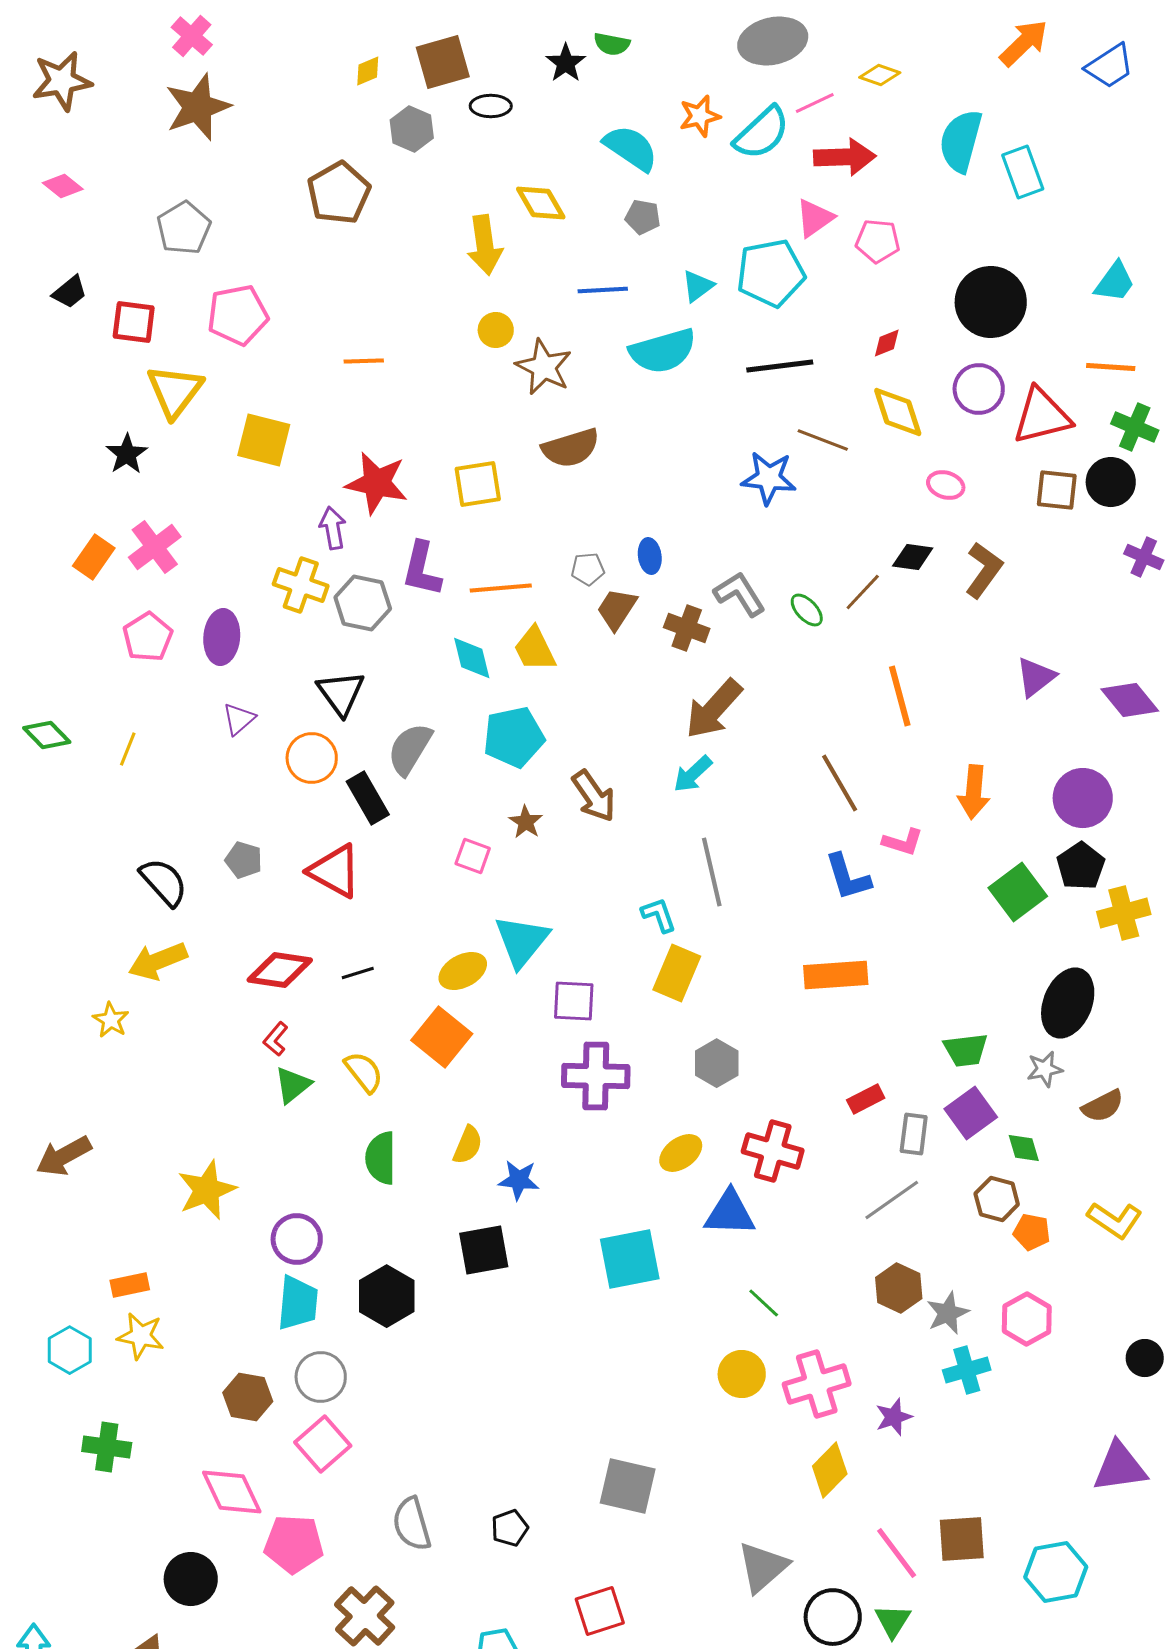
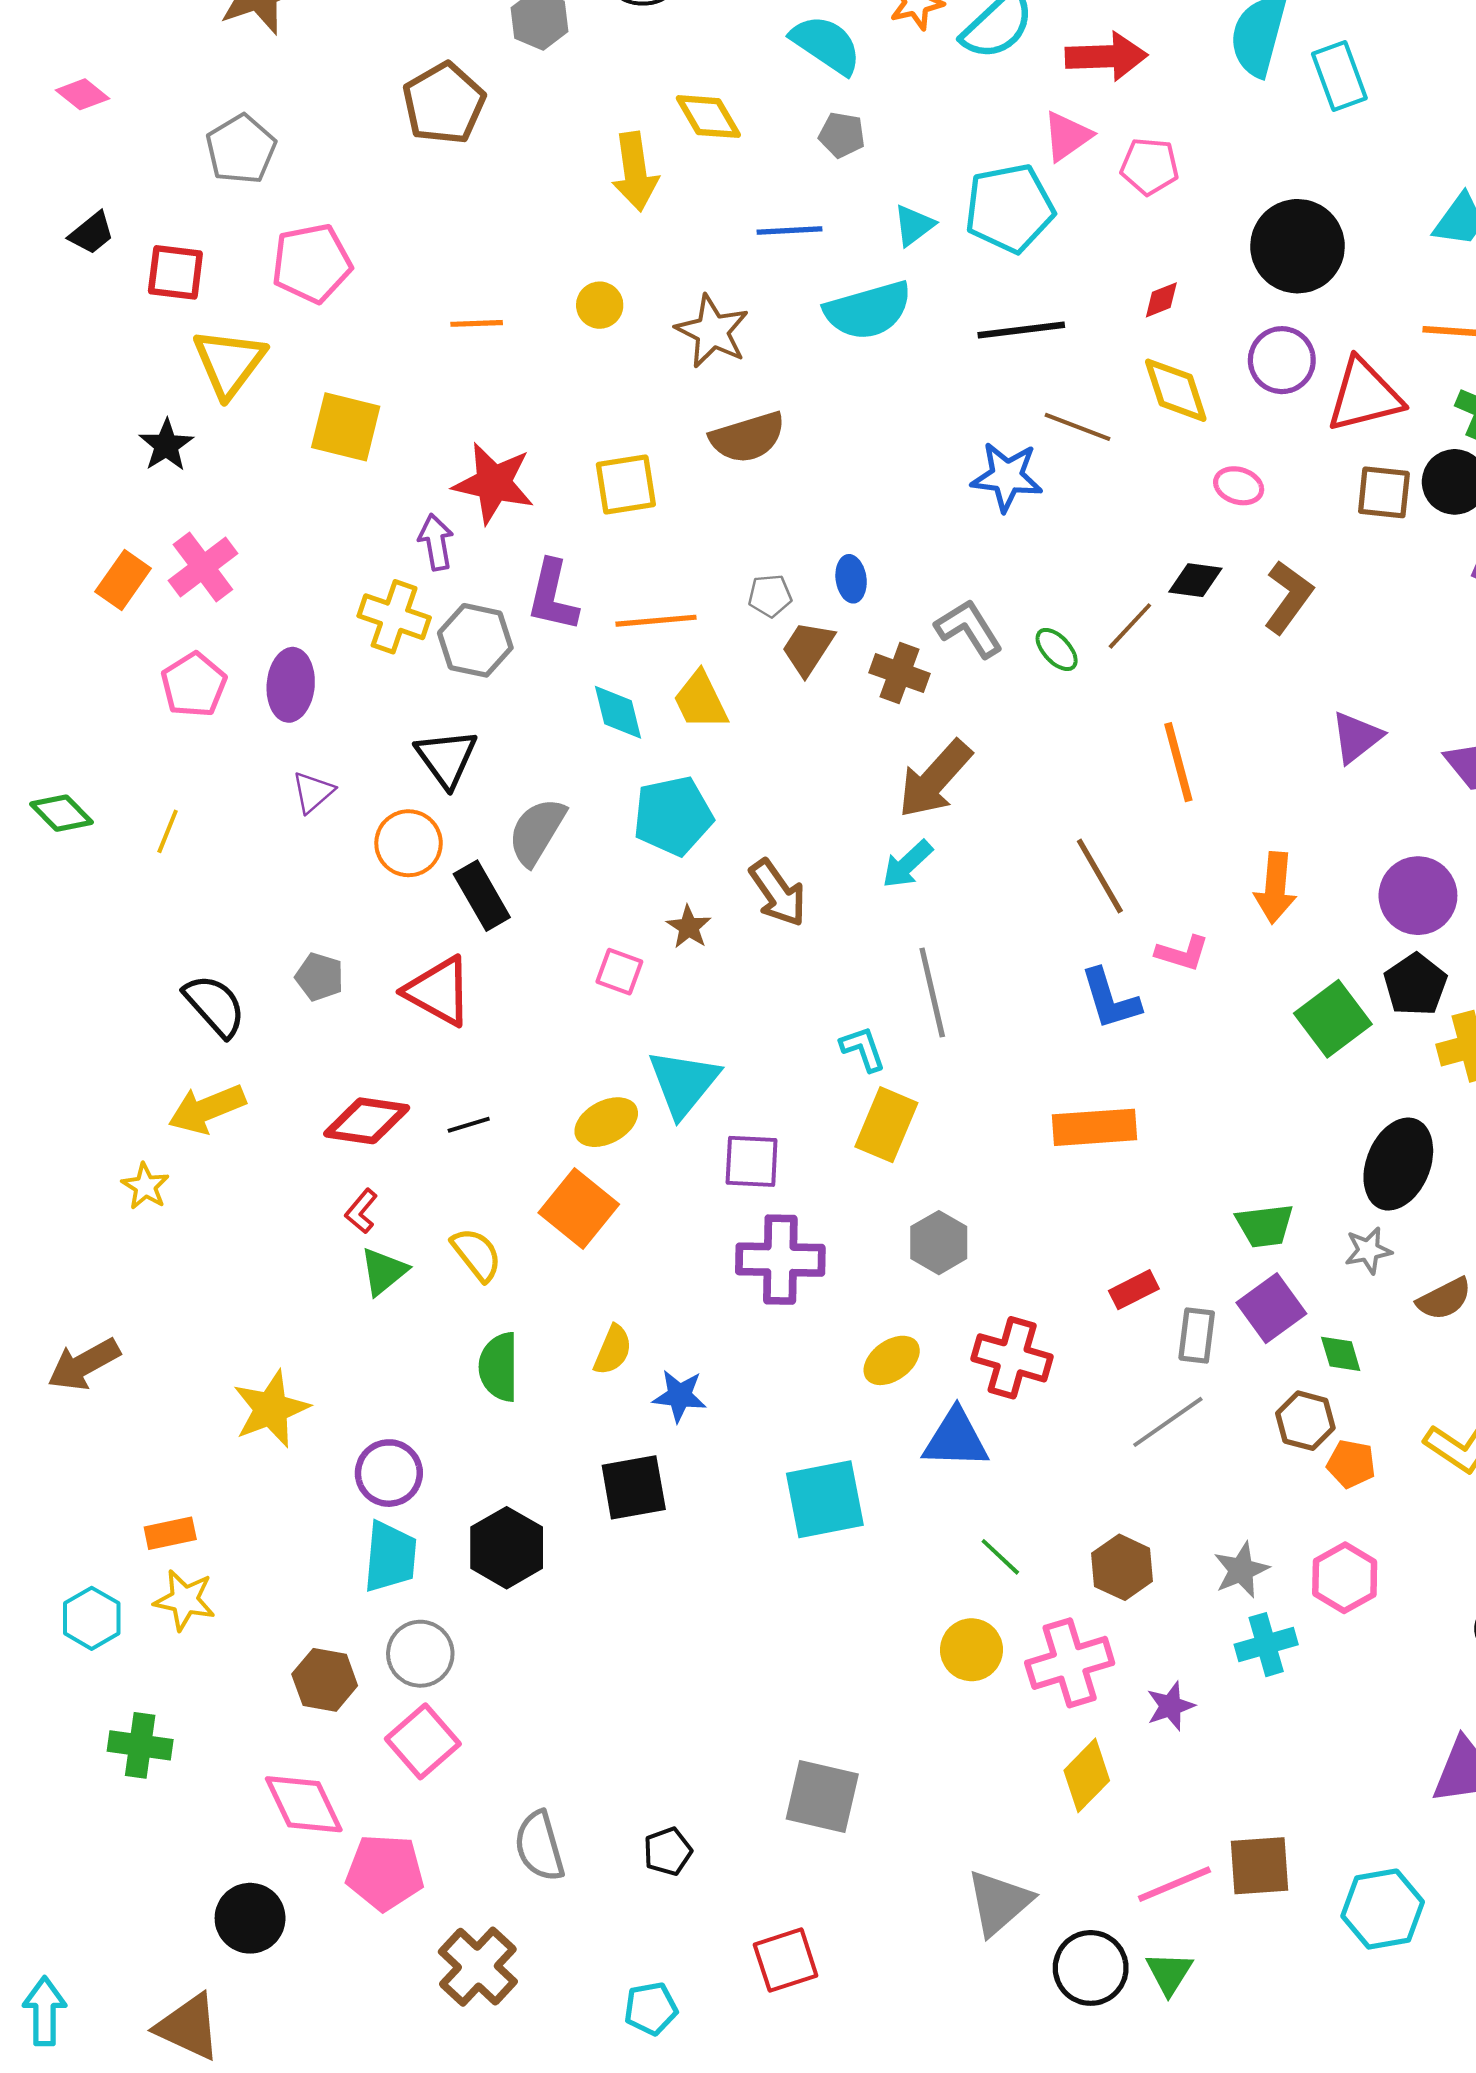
yellow circle: (496, 330) -> (600, 305), moved
brown hexagon: (899, 1288) -> (1122, 1567), moved
pink line: (897, 1553) -> (1174, 1884), turned -76

